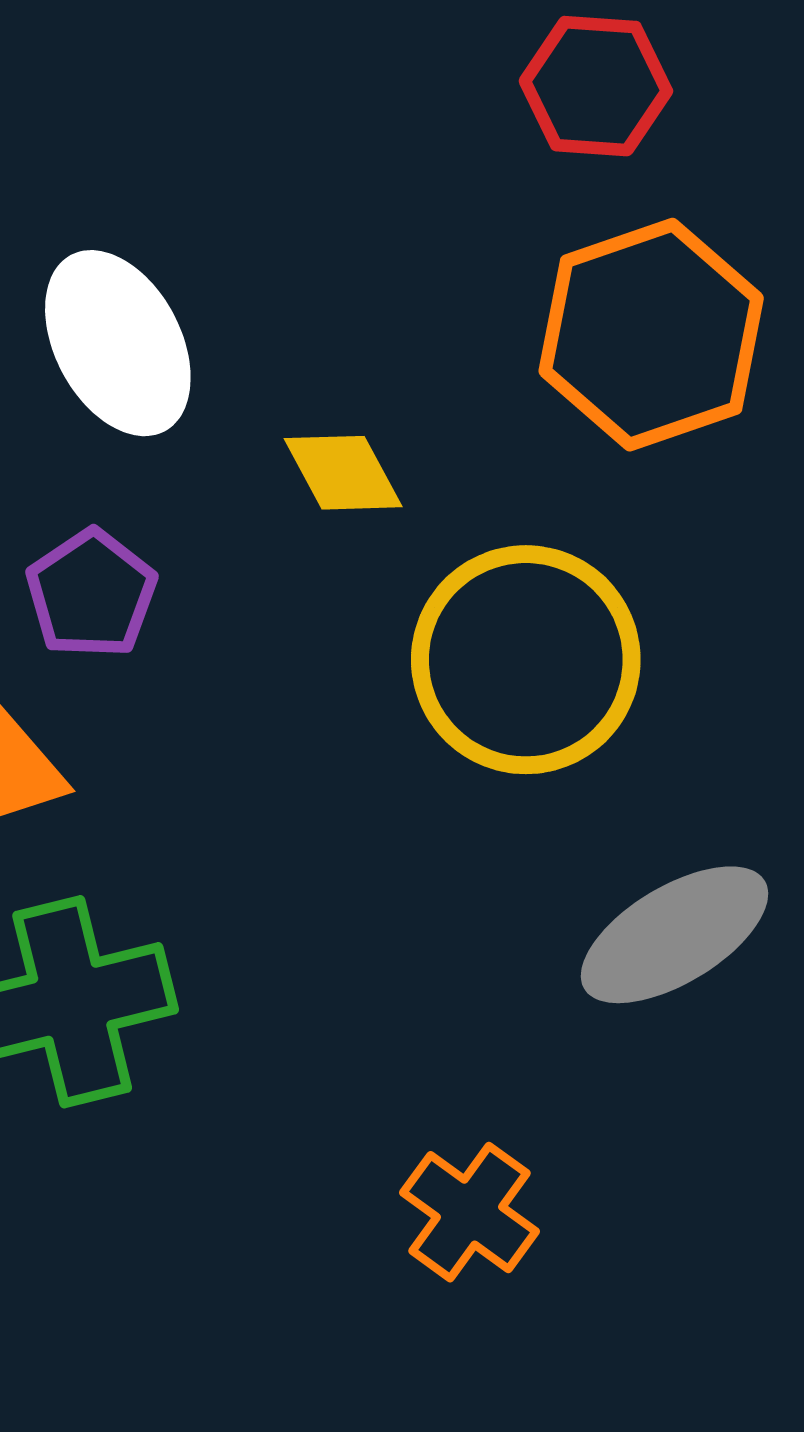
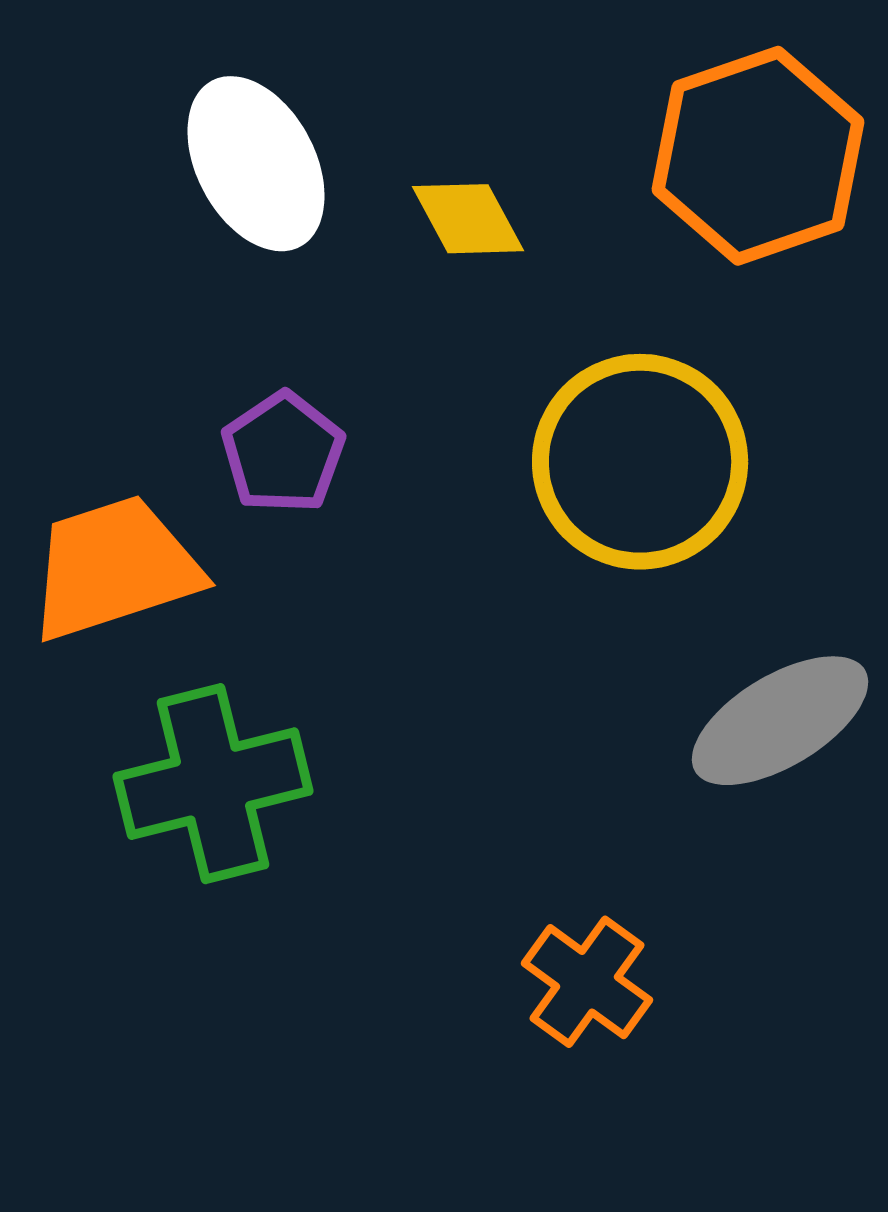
yellow diamond: (343, 473) -> (468, 219), moved
purple pentagon: (91, 594) -> (283, 453), moved

